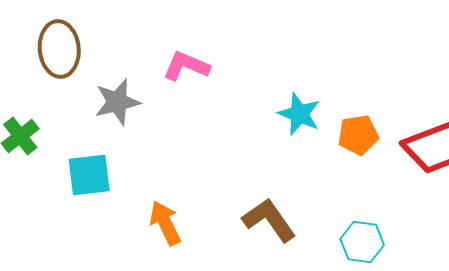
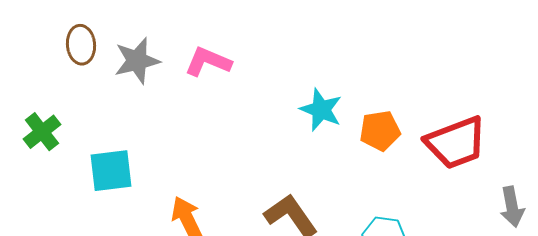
brown ellipse: (59, 49) -> (81, 45), size x0.7
gray star: (117, 102) -> (137, 61), moved

